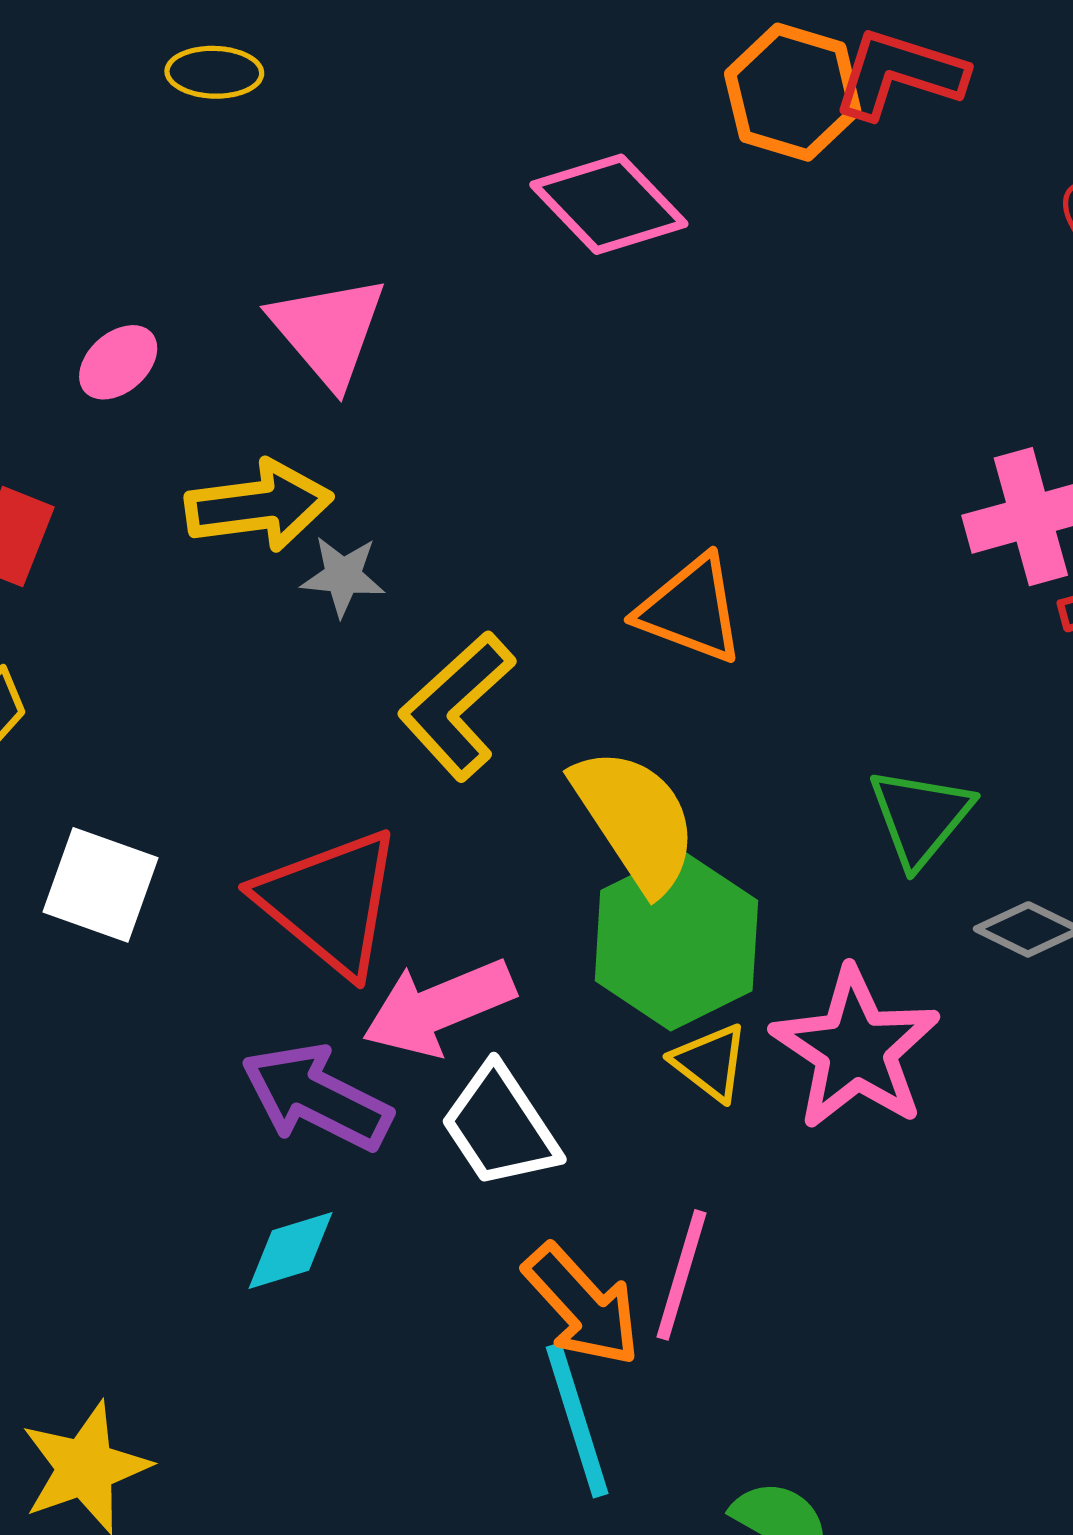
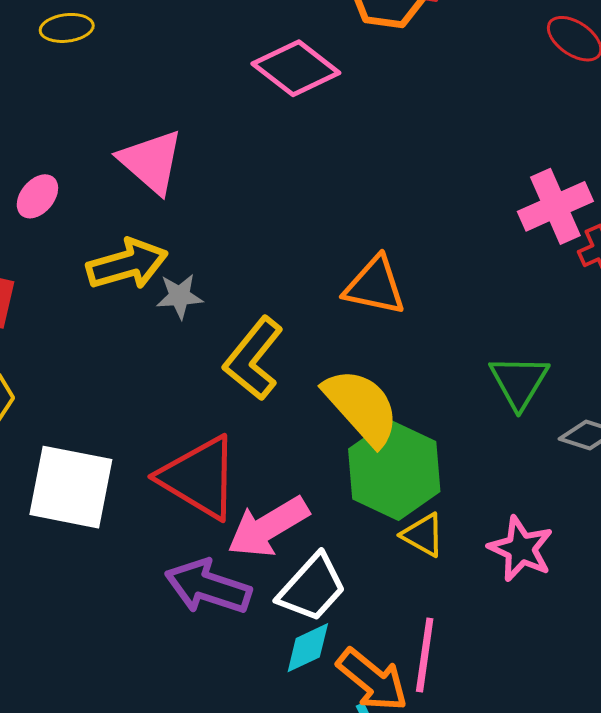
white square: (100, 885) -> (71, 487), size x1.4
pink star: (856, 1049) -> (521, 549), moved, size x0.7
white trapezoid: (500, 1126) -> (312, 588), turned -96
cyan diamond: (291, 1251) -> (308, 648), moved

